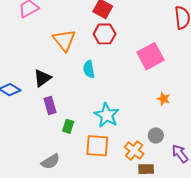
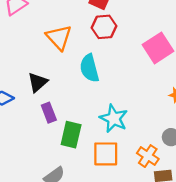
cyan semicircle: (89, 69) -> (89, 68), size x1.4
green rectangle: (68, 126) -> (71, 135), size x1.6

